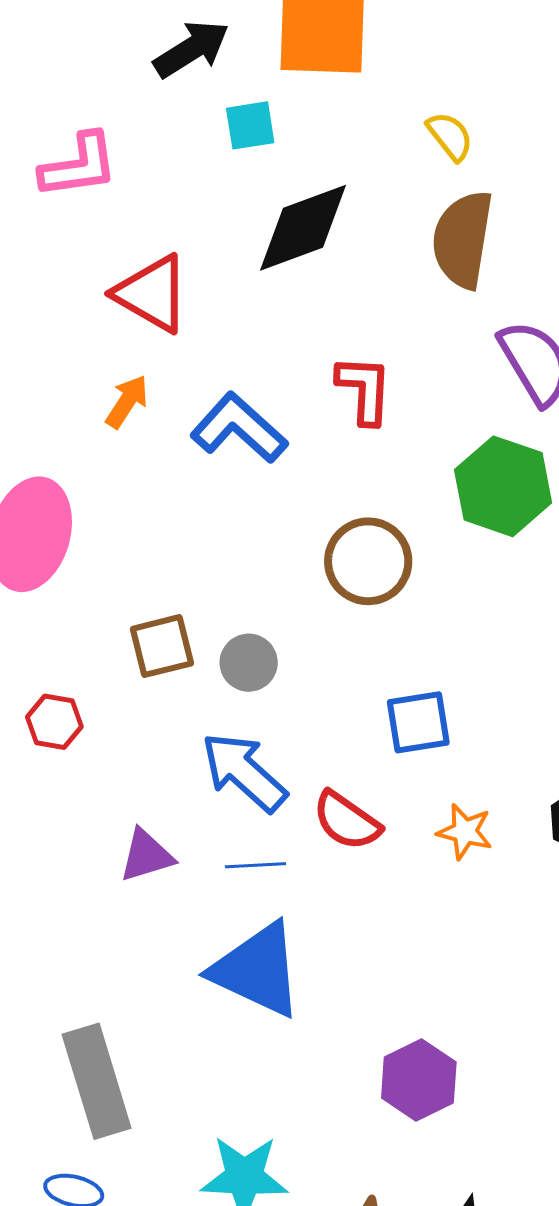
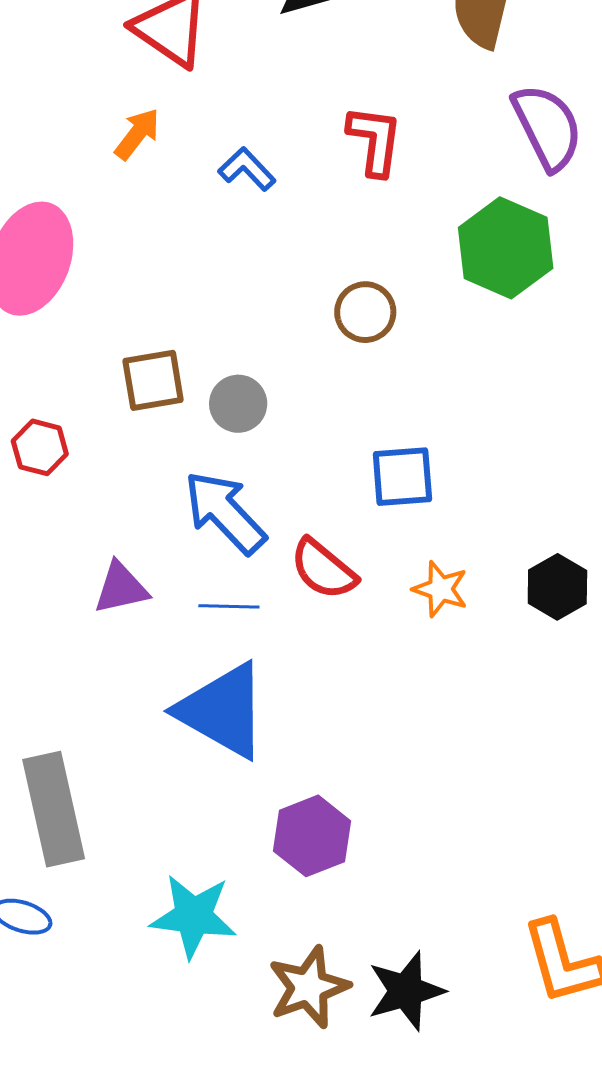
blue L-shape: (239, 428) -> (247, 169), size x0.6
brown circle: (368, 561) -> (365, 312), size x0.7
purple hexagon: (419, 1080) -> (312, 836), moved

